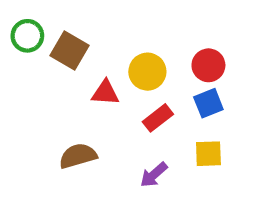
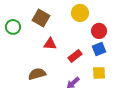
green circle: (27, 36) -> (13, 27), moved
brown square: (69, 51) -> (41, 18), moved
yellow circle: (147, 72) -> (80, 13), moved

